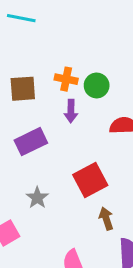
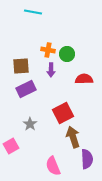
cyan line: (21, 18) -> (33, 12), moved
brown square: (23, 89) -> (21, 66), moved
brown arrow: (106, 219) -> (73, 137), size x1.5

